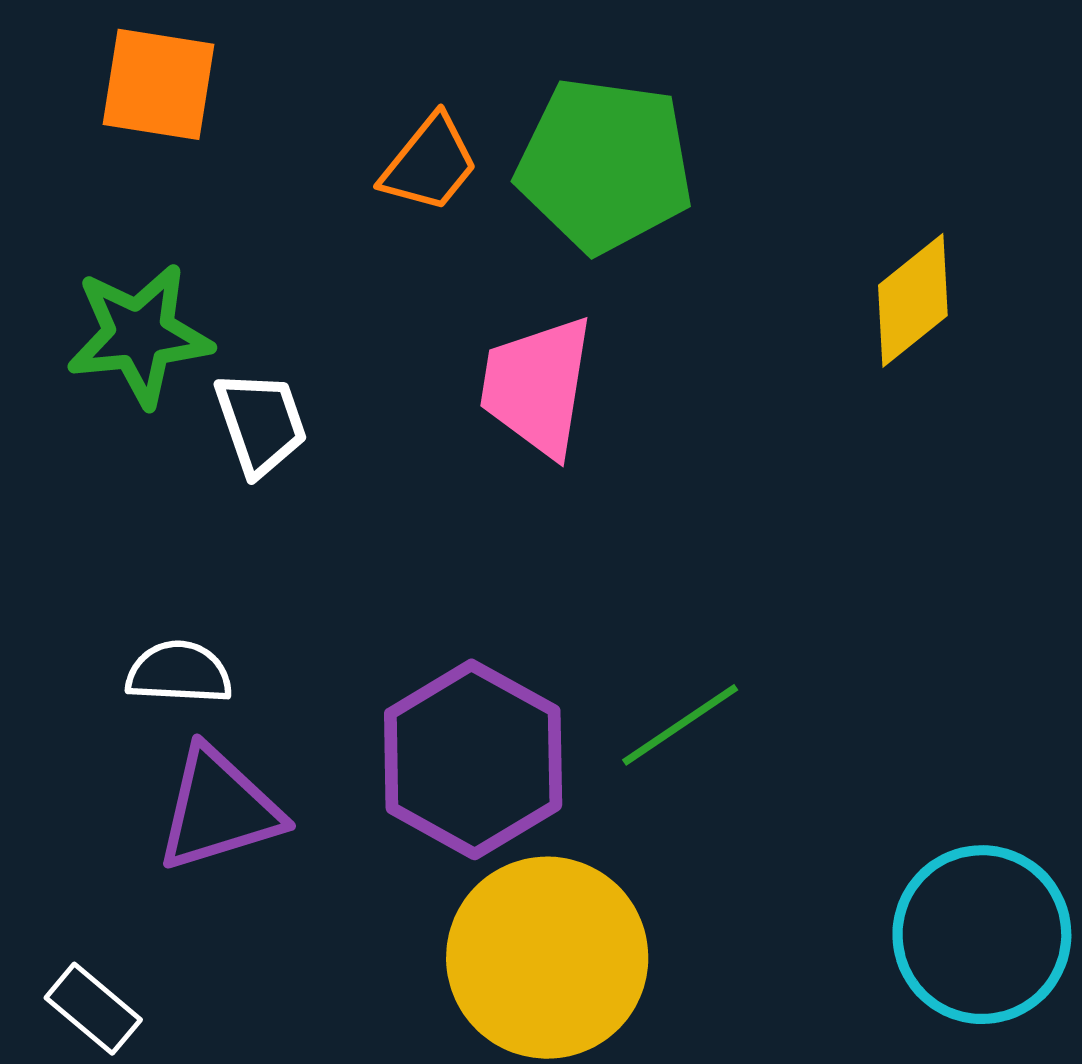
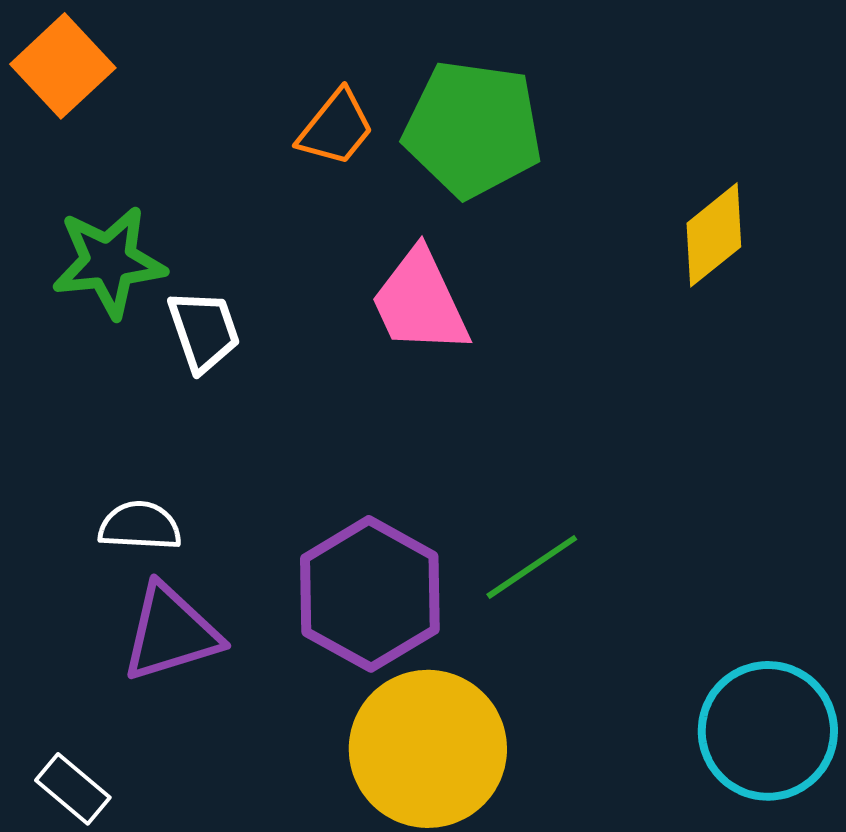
orange square: (159, 84) -> (63, 66), moved, turned 38
pink trapezoid: (537, 386) -> (420, 302), turned -34

